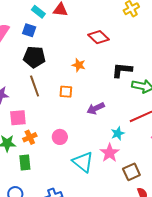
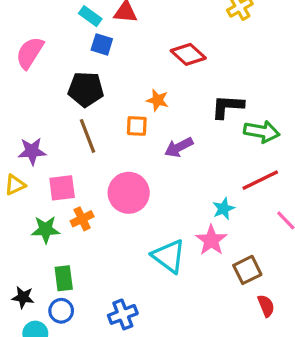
blue square: (29, 30) -> (102, 44), moved
orange square: (66, 92) -> (137, 126), moved
purple arrow: (96, 108) -> (179, 147), moved
pink circle: (60, 137) -> (129, 193), moved, size x1.6
green rectangle: (25, 163) -> (64, 278), moved

